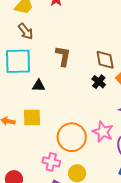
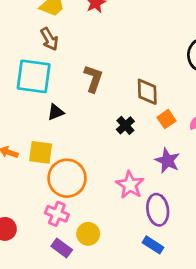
black cross: (99, 82) -> (125, 125), moved
black triangle: (39, 86) -> (56, 112), turned -32
orange circle: (72, 137) -> (67, 178), moved

